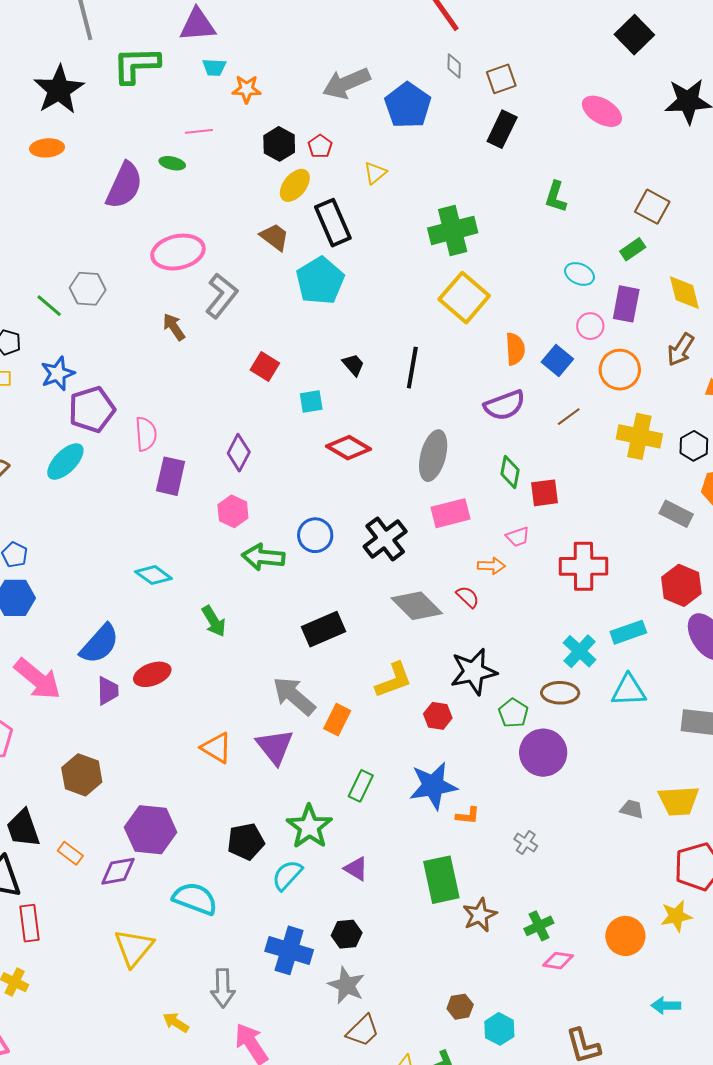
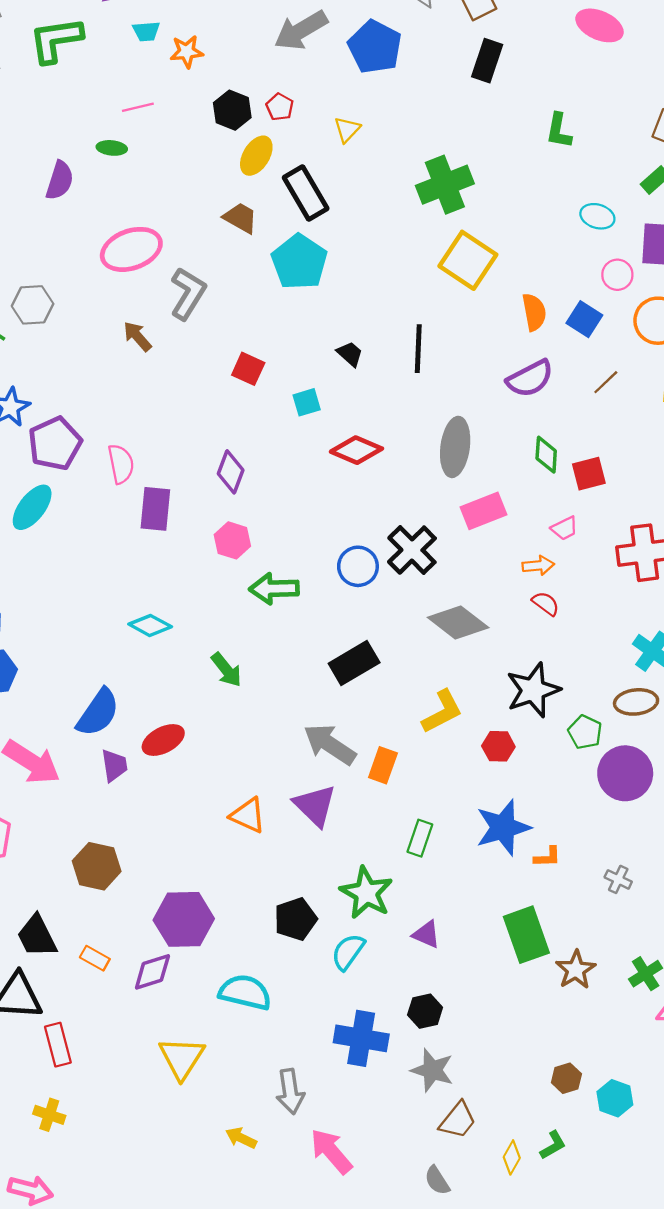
purple semicircle: (124, 185) -> (60, 180), size x0.7
blue circle: (315, 535) -> (358, 566), moved
red semicircle: (468, 597) -> (546, 604), moved

